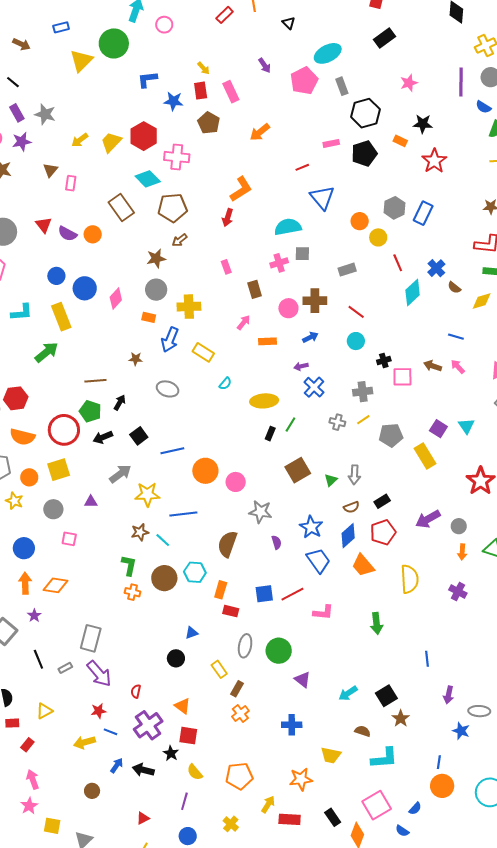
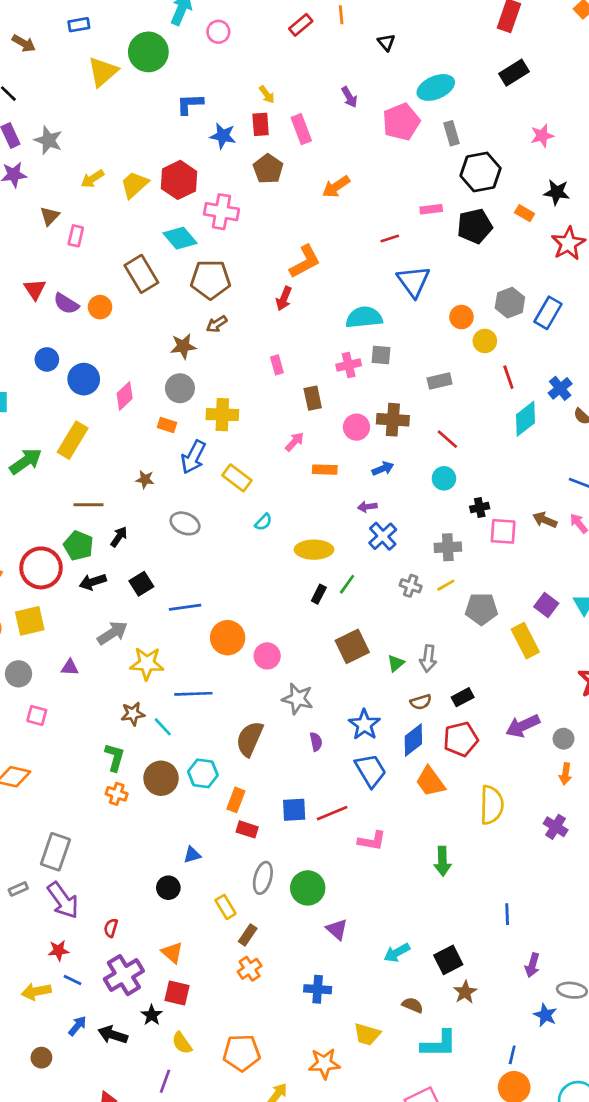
yellow rectangle: (61, 317) -> (73, 440), moved, turned 48

